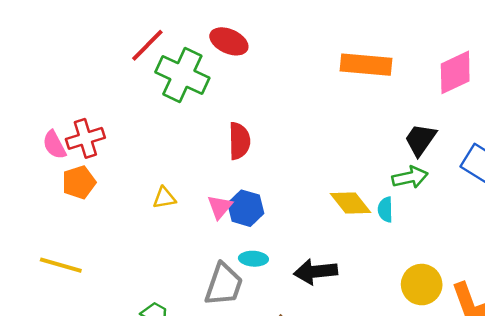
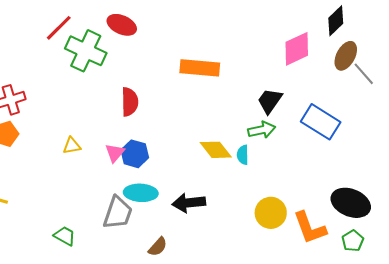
orange rectangle: (366, 65) -> (200, 68), moved
cyan ellipse: (253, 259) -> (141, 193), size x1.5

